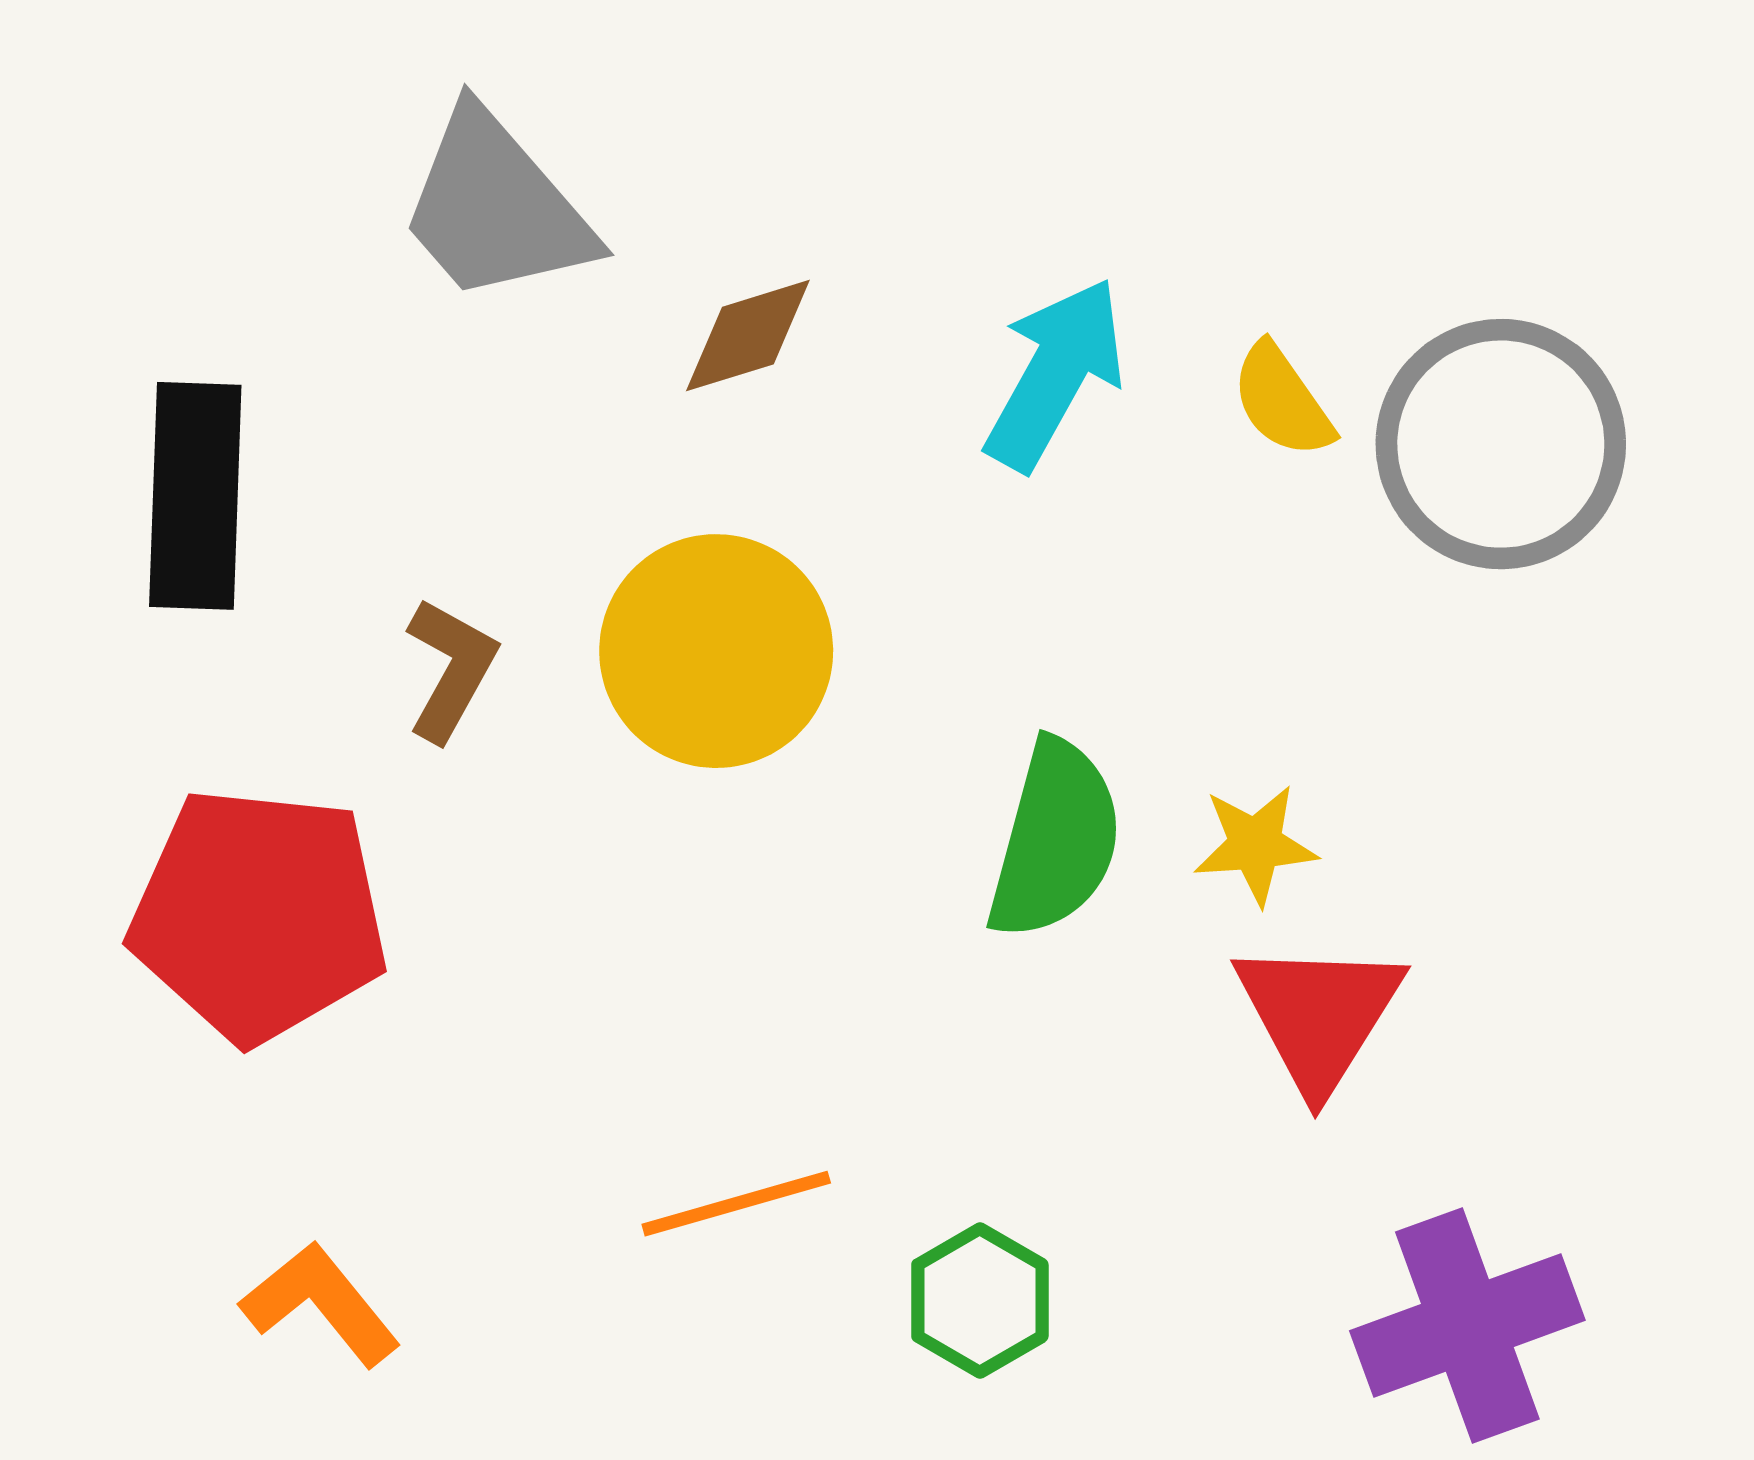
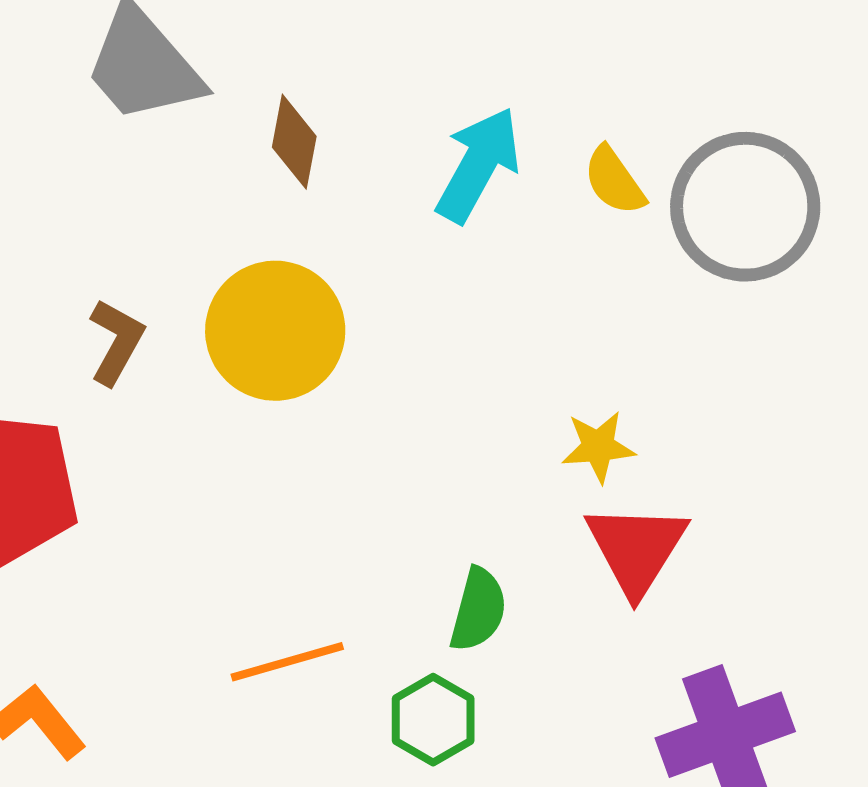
brown diamond: (748, 336) -> (294, 142), turned -62
green semicircle: (1055, 840) -> (478, 610), moved, size x0.7

